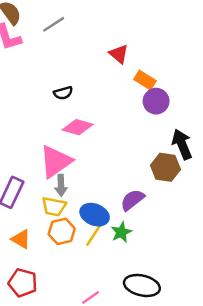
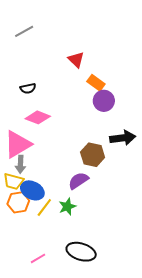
black arrow: (182, 144) -> (123, 138), turned 100
brown hexagon: (165, 167) -> (93, 155), moved
blue ellipse: (95, 215) -> (32, 190), moved

